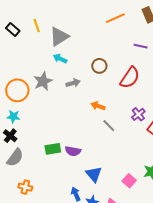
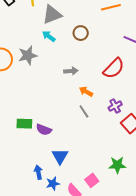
brown circle: (99, 66) -> (81, 33), moved
gray arrow: (73, 83) -> (71, 71), moved
orange arrow: (98, 106) -> (86, 91), moved
pink square: (129, 181) -> (92, 180), moved

